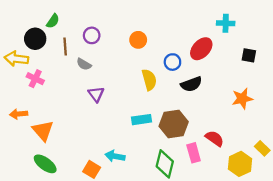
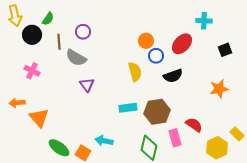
orange circle: (138, 40) -> (146, 41), moved
black square: (249, 55) -> (225, 50), turned -32
yellow arrow: (16, 59) -> (15, 16), moved, turned -110
gray semicircle: (84, 64) -> (76, 58), size x1.5
green ellipse: (45, 164) -> (59, 148), moved

